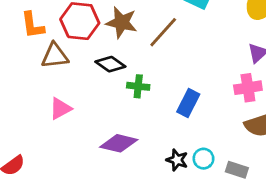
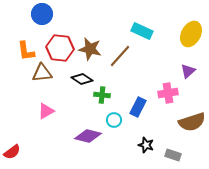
pink cross: (248, 88) -> (168, 93), moved
cyan circle: (203, 159) -> (114, 120), moved
black star: (177, 160) -> (146, 145), moved

